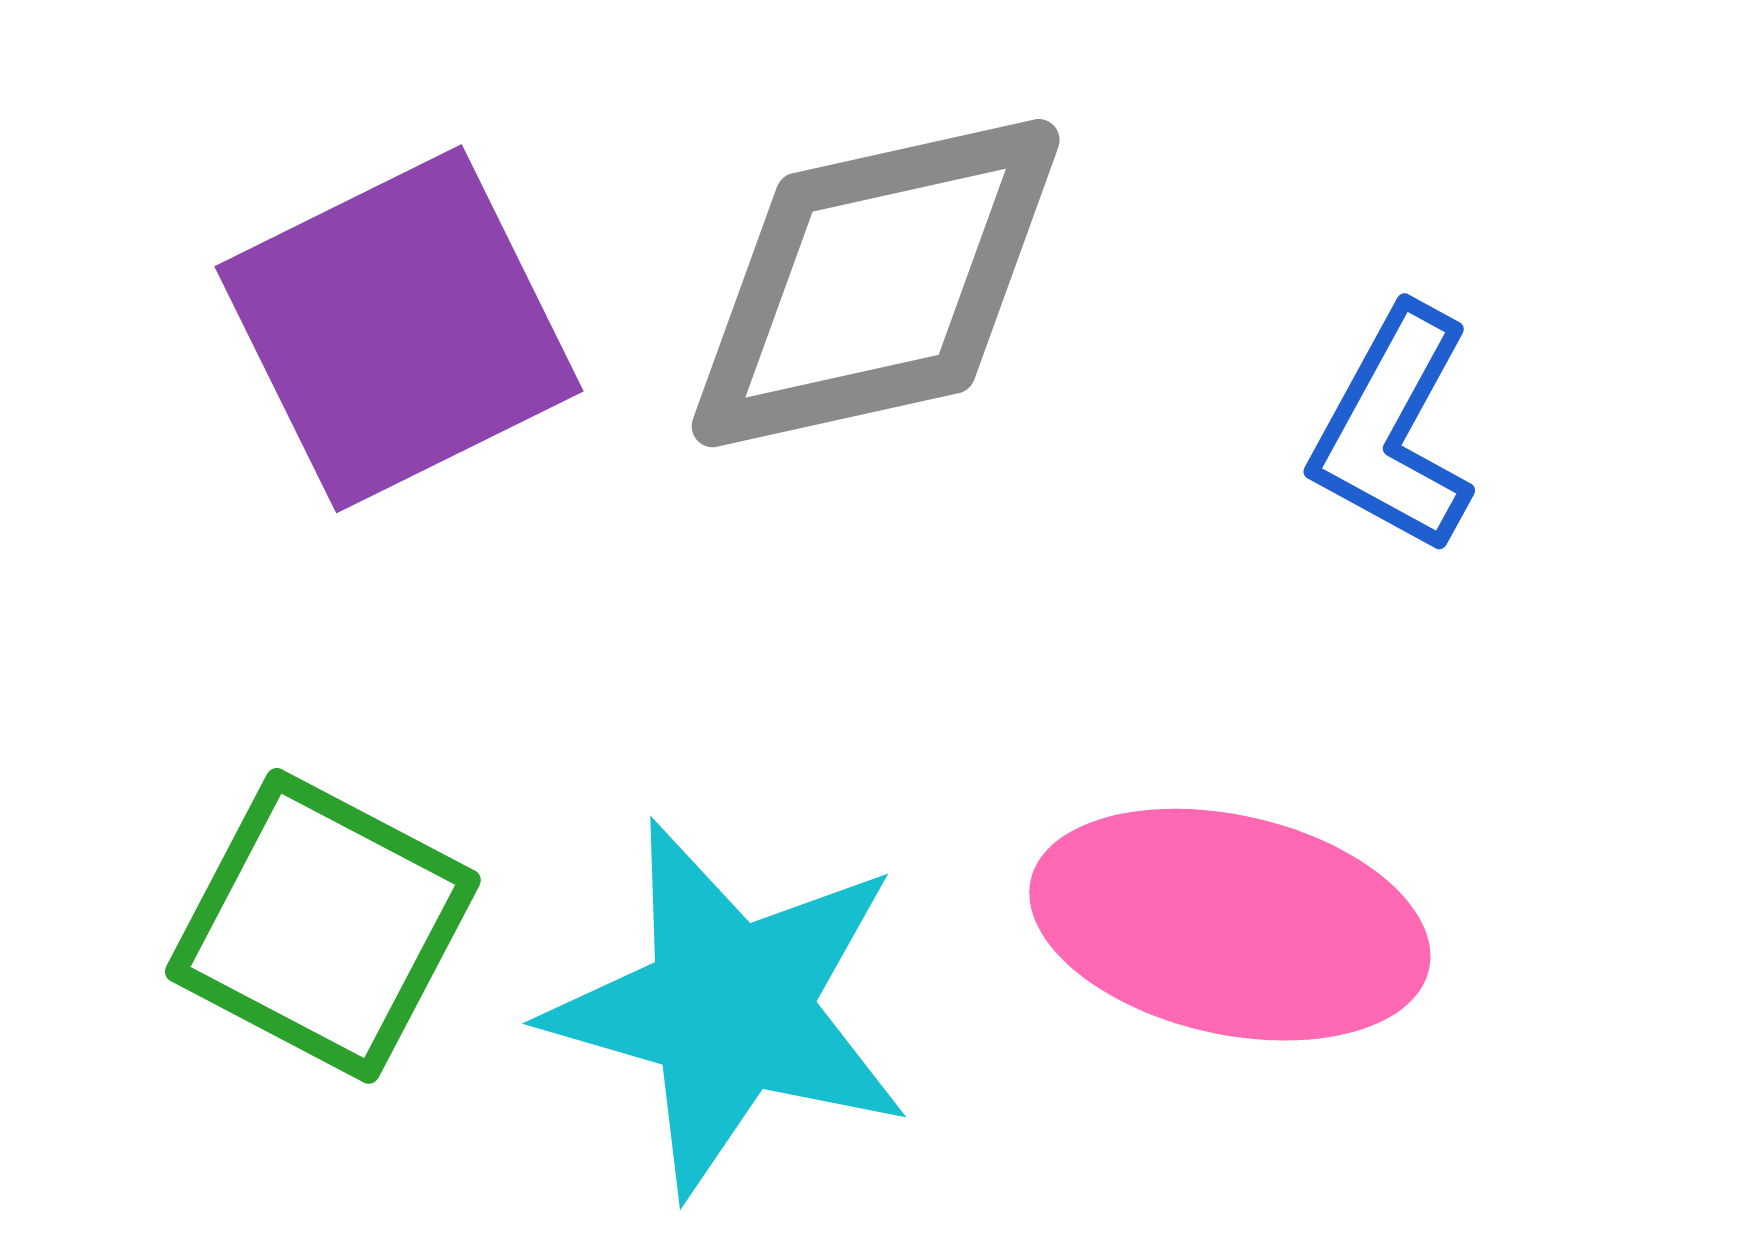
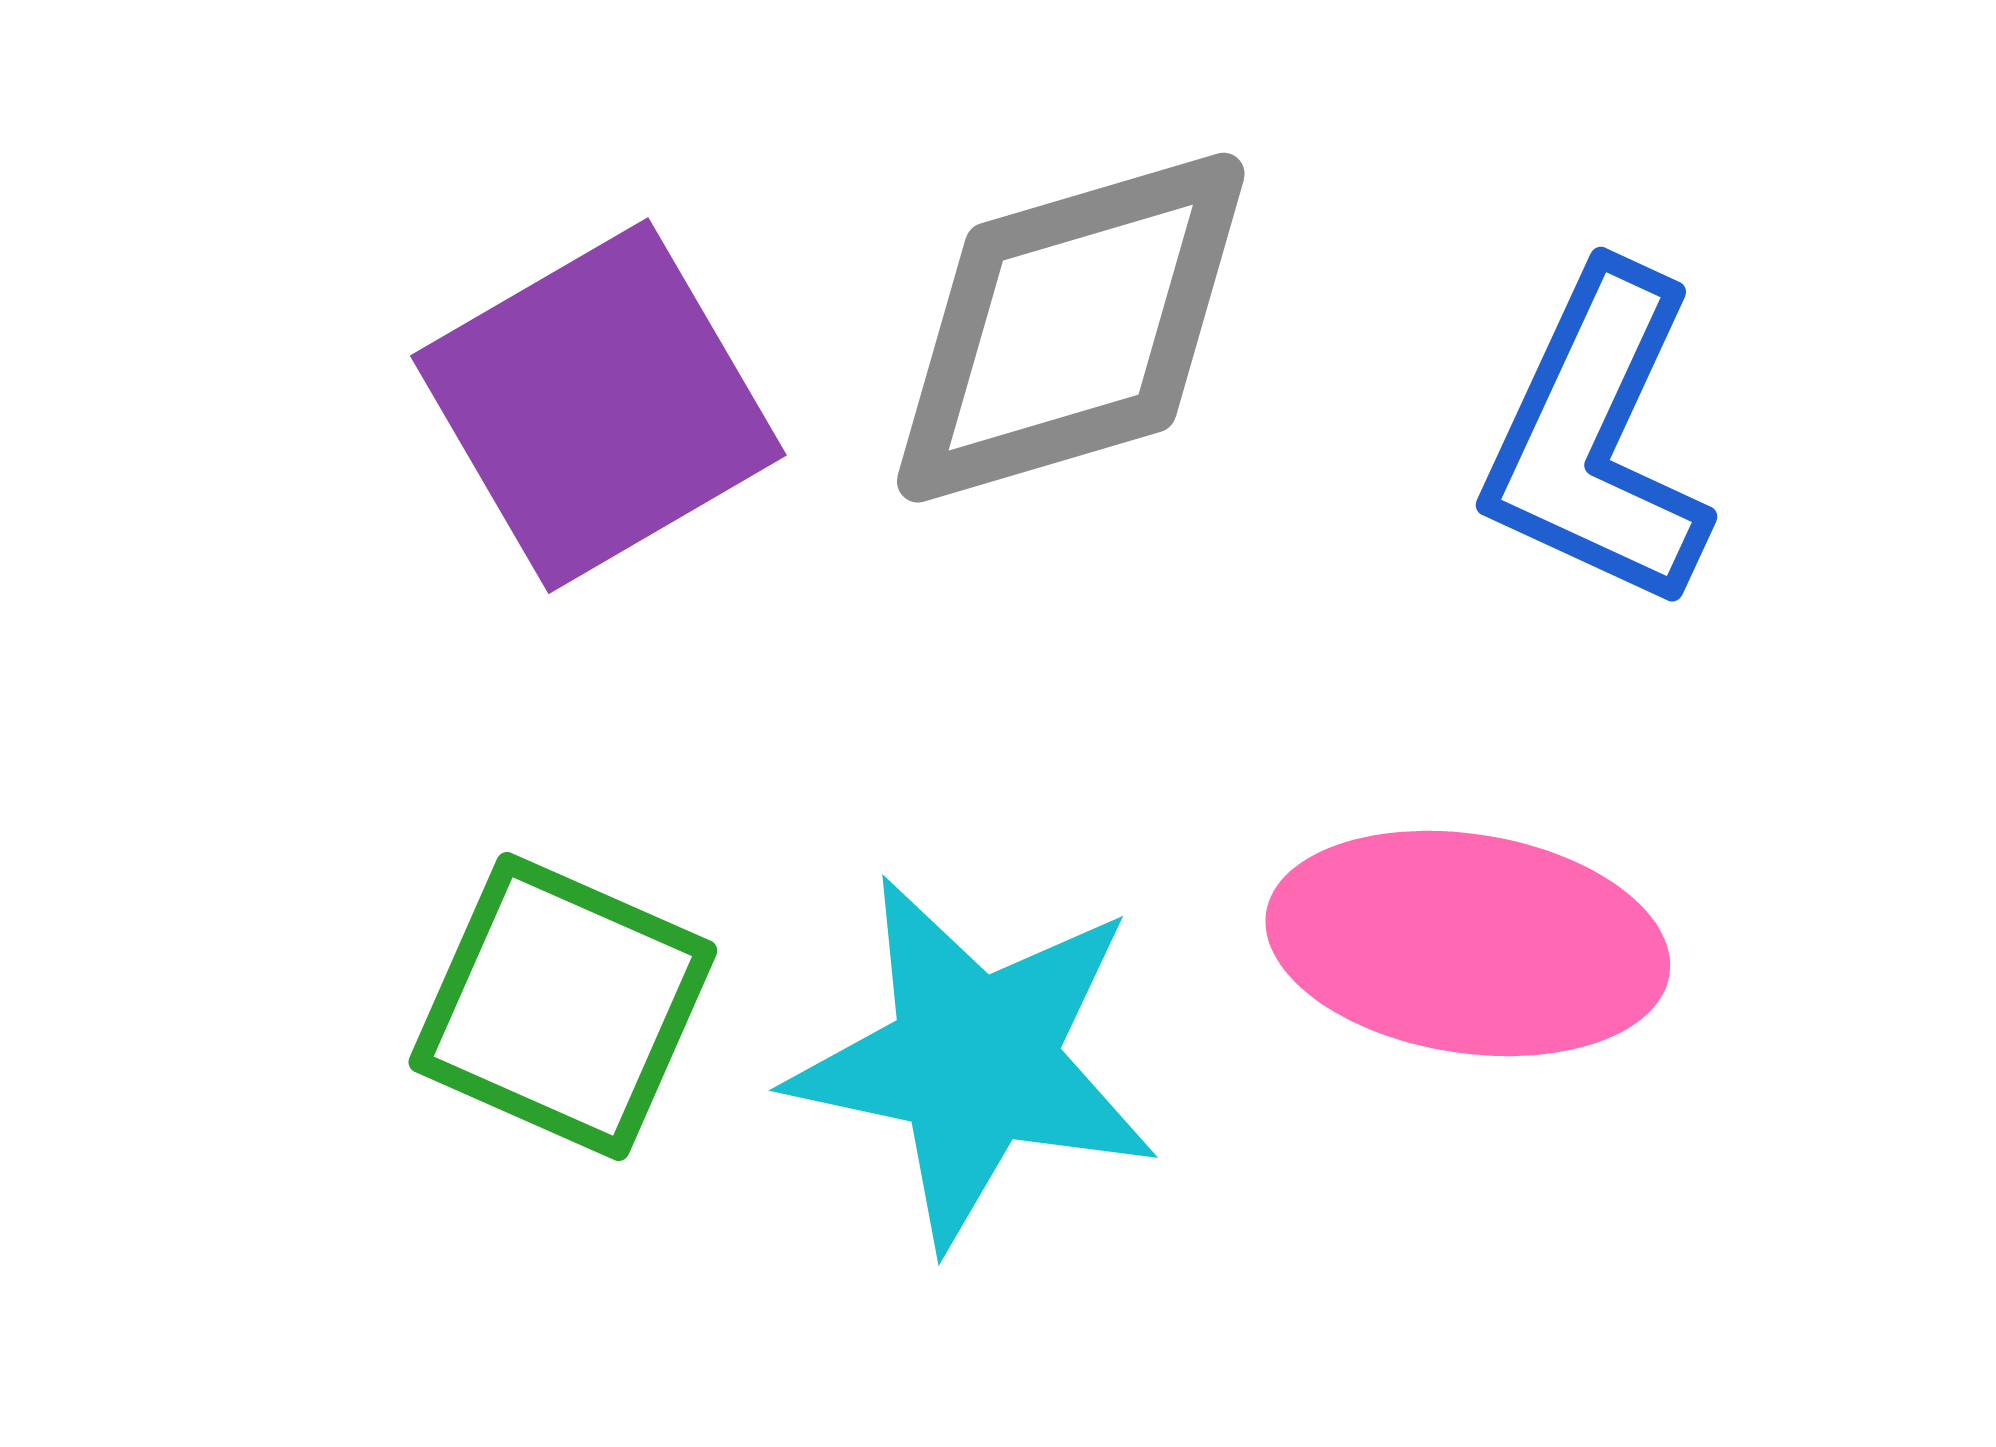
blue L-shape: (1393, 430) -> (1597, 439), size x1.4

